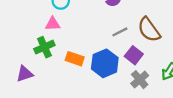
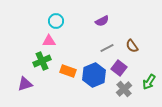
brown semicircle: (149, 30) -> (132, 46), size x0.6

